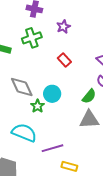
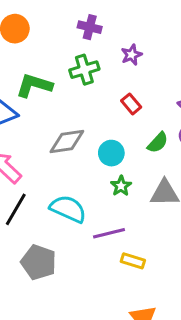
gray diamond: (22, 87) -> (67, 141), turned -75
green semicircle: (89, 96) -> (158, 143), moved
green star: (38, 106) -> (121, 186), moved

